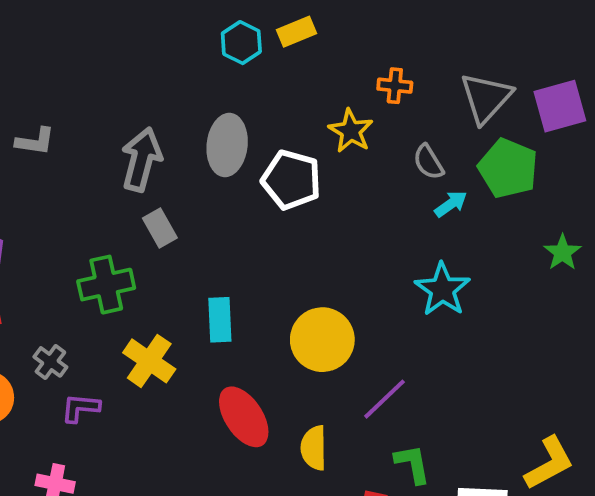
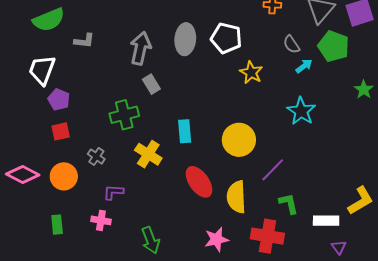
yellow star: (351, 131) -> (251, 72), moved
white pentagon: (291, 180) -> (226, 38), moved
purple L-shape: (80, 408) -> (113, 192), moved
yellow semicircle: (314, 448) -> (236, 197), size x1.4

